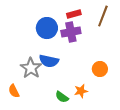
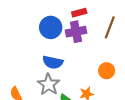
brown line: (103, 16) -> (110, 27), moved
gray star: (31, 68) -> (49, 84), moved

